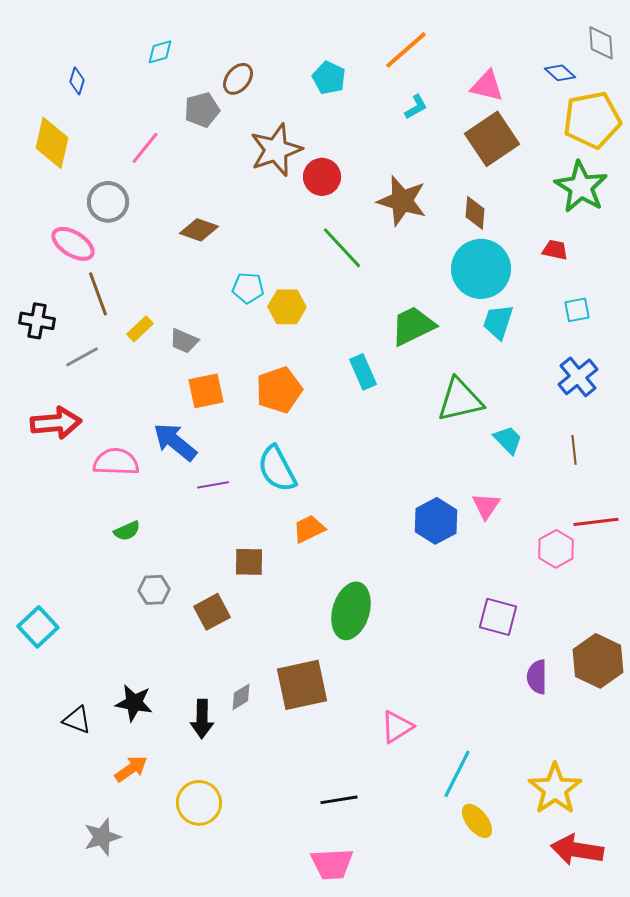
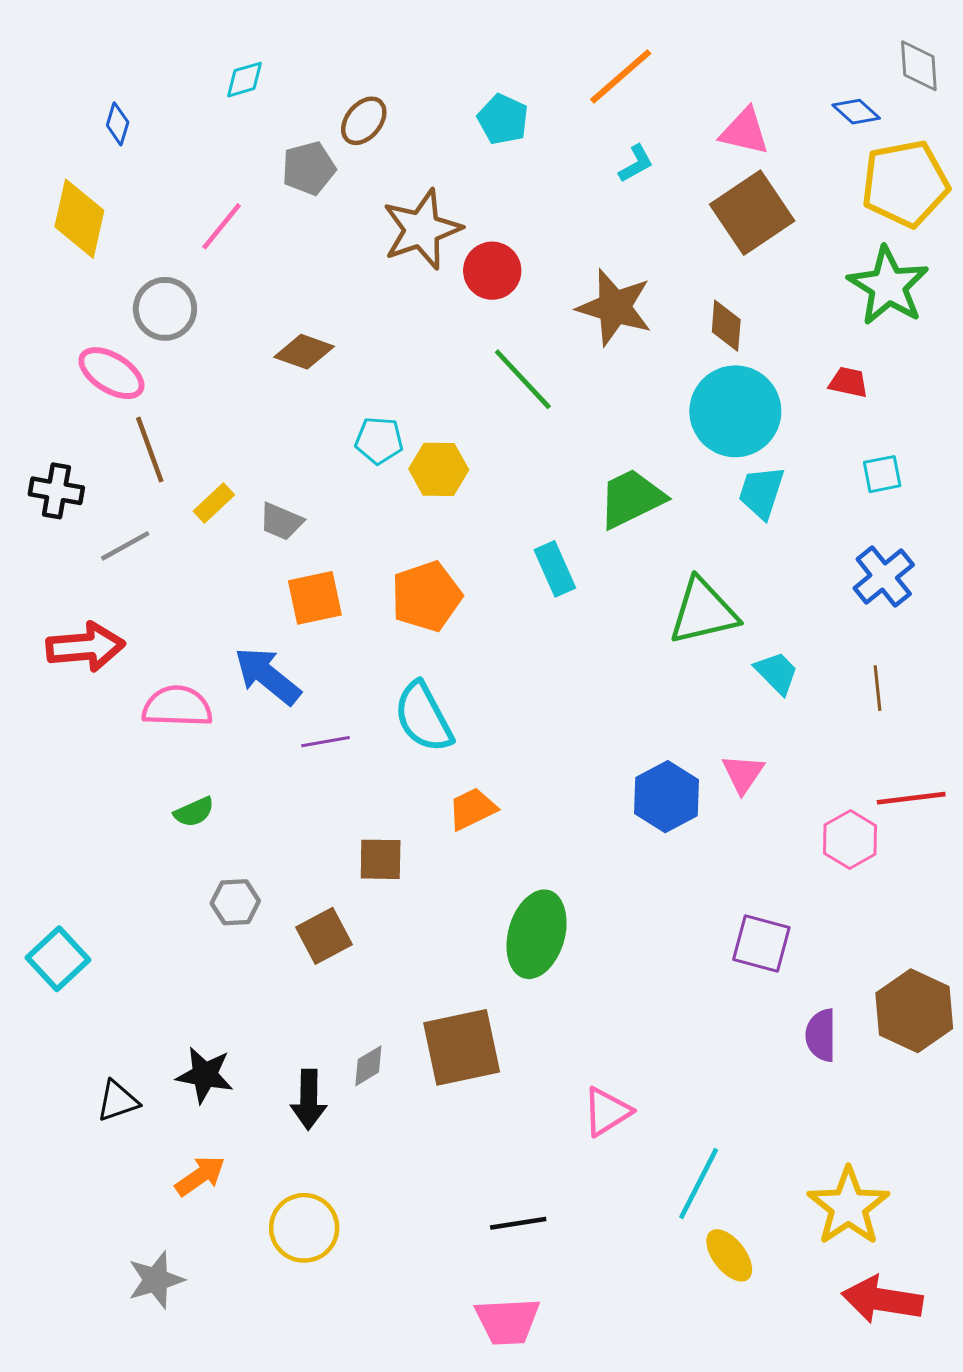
black triangle: (77, 720) -> (118, 1101), turned -40

